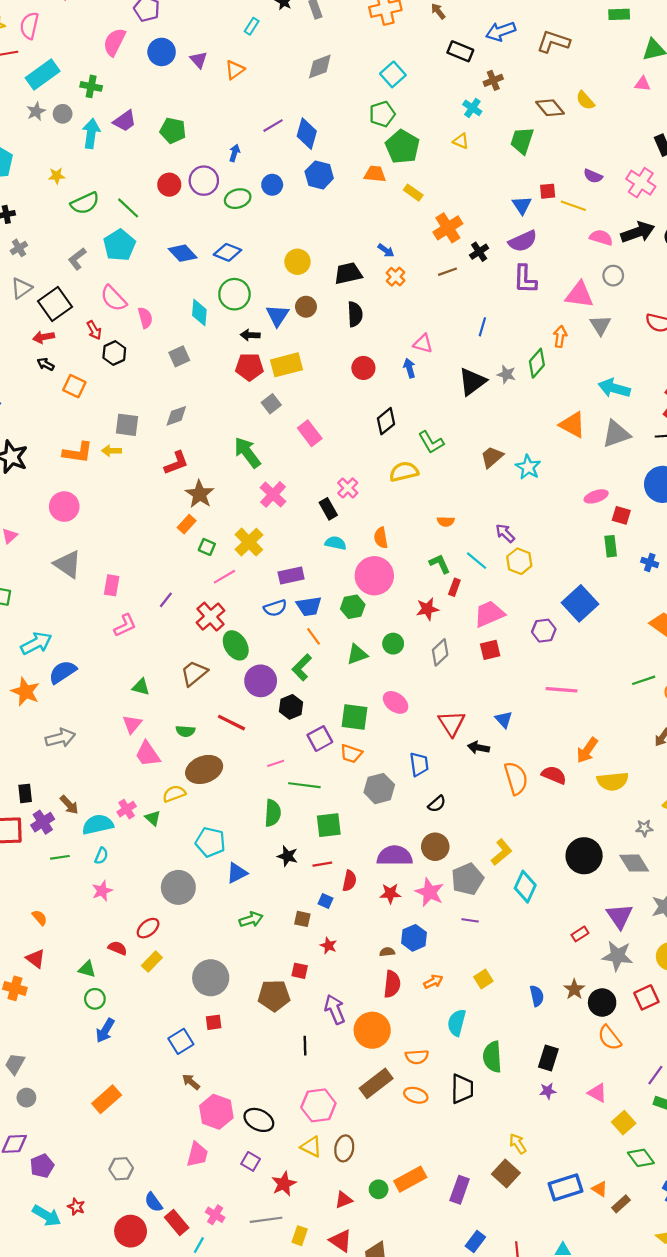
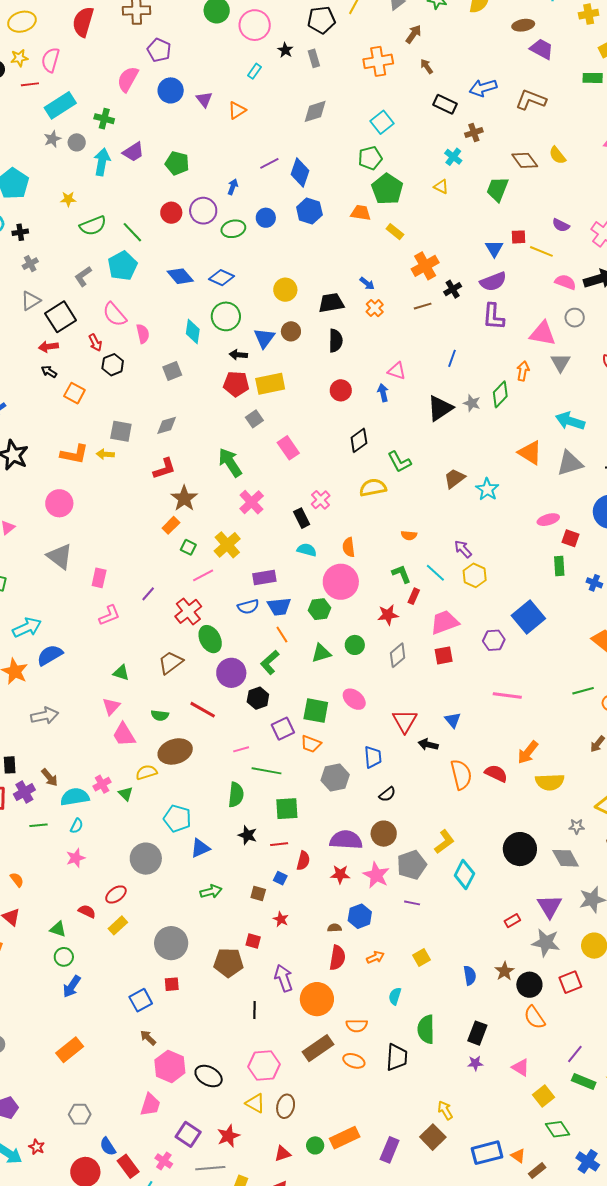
cyan semicircle: (457, 1023) -> (395, 996), size x0.7
purple square: (251, 1161) -> (188, 1134), moved, size x1.4

